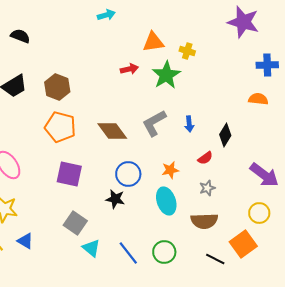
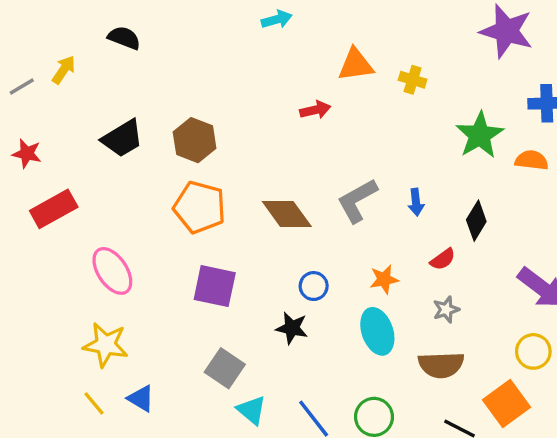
black semicircle: (20, 36) -> (124, 38), moved
green star: (166, 75) -> (480, 135), moved
blue circle: (128, 174) -> (314, 286), size x0.7

